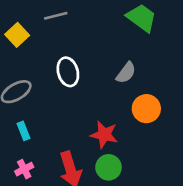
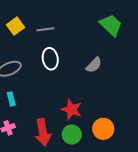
gray line: (56, 16) -> (45, 29), moved
orange circle: (146, 109) -> (103, 129), moved

